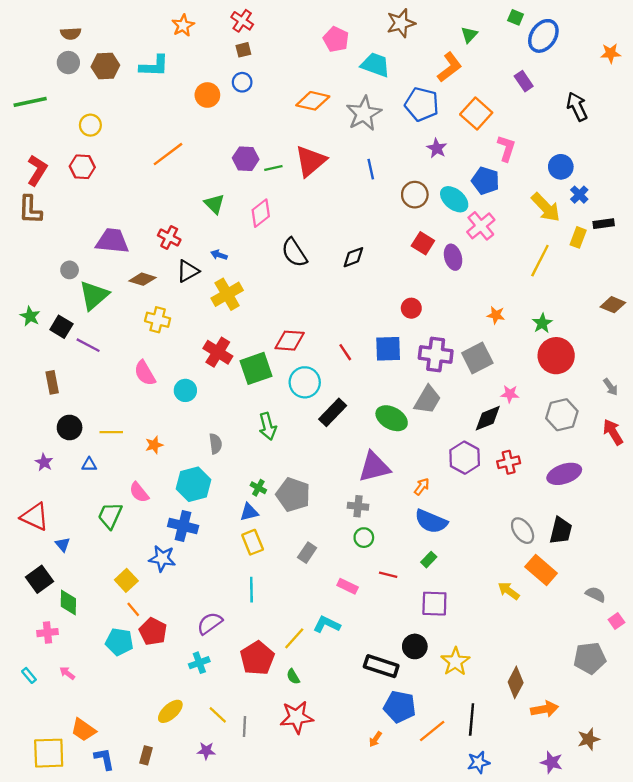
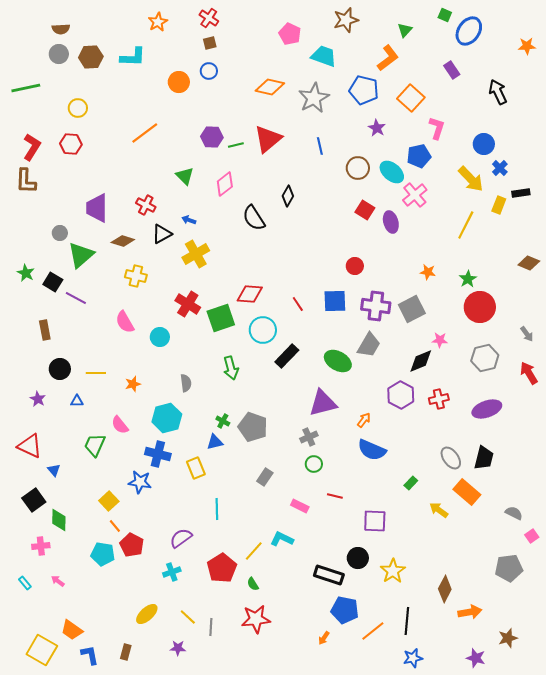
blue pentagon: (485, 181) -> (419, 156), turned -30
purple trapezoid: (112, 241) -> (97, 208), turned -96
black diamond: (353, 257) -> (288, 196), moved, turned -40
gray cross: (358, 506) -> (309, 437), turned -30
yellow rectangle: (253, 542) -> (196, 468), moved
green rectangle: (429, 560) -> (411, 483), moved
yellow square: (49, 753) -> (42, 650), turned 32

